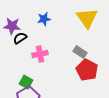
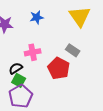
black semicircle: (20, 38) -> (16, 68), moved
red pentagon: (87, 70) -> (59, 68), moved

